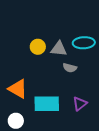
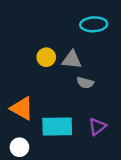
cyan ellipse: (84, 43) -> (94, 24), moved

